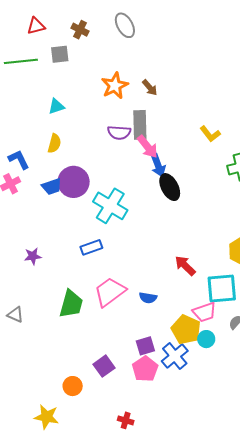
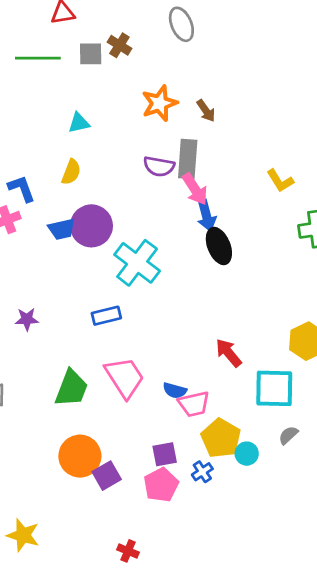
brown cross: (80, 30) -> (119, 45), moved
pink trapezoid: (110, 292) -> (125, 377), turned 88
pink trapezoid: (204, 312) -> (194, 404), moved
blue cross: (175, 356) -> (202, 472), size x0.6
orange circle: (73, 386) -> (80, 456), moved, size x1.6

